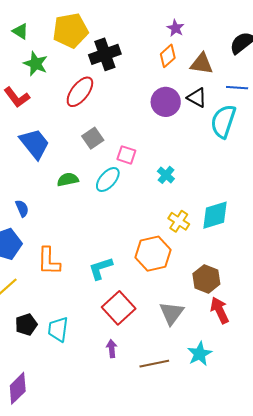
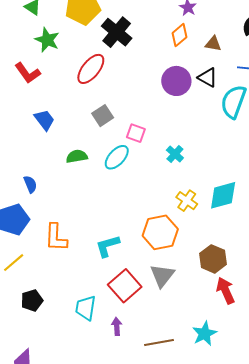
black cross: (105, 54) -> (117, 32), turned -32
brown triangle: (202, 64) -> (213, 44), size x0.7
blue trapezoid: (35, 144) -> (44, 120), size x0.7
gray triangle: (172, 313) -> (162, 276), moved
cyan trapezoid: (58, 329) -> (86, 308), moved

